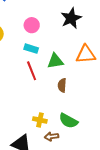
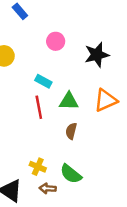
pink circle: (32, 25) -> (56, 41), moved
orange triangle: (86, 54) -> (106, 100), turned -30

